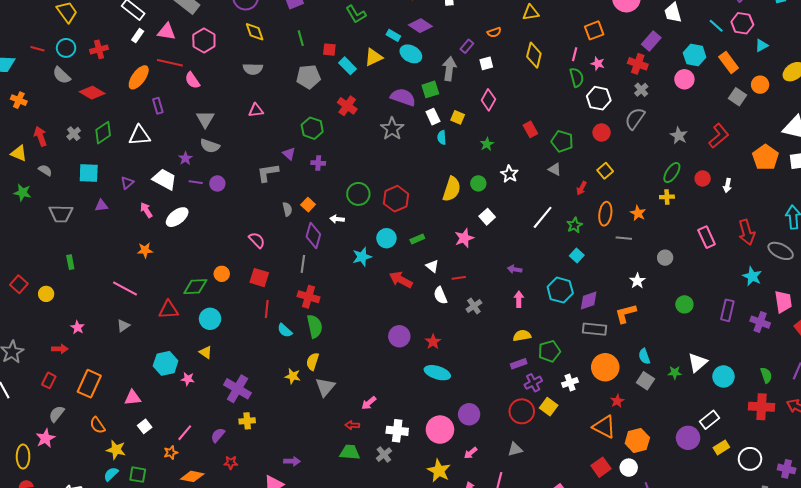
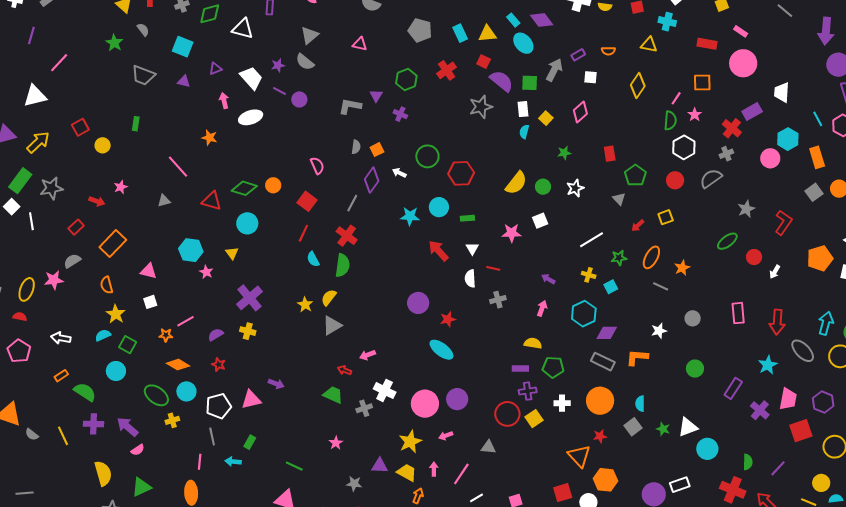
red square: (329, 50) -> (484, 62), moved
red L-shape: (719, 136) -> (783, 223), turned -35
yellow cross: (667, 197) -> (589, 275), moved

